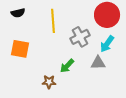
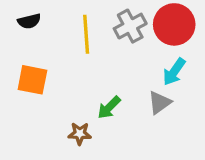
gray cross: (80, 37) -> (130, 26), moved
gray triangle: (98, 63) -> (160, 103), turned -35

